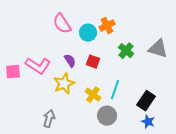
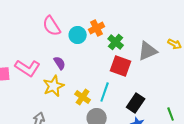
gray triangle: (158, 49) -> (148, 51), turned -40
green cross: (126, 51) -> (116, 42), moved
red square: (93, 62) -> (121, 66), moved, size x1.5

